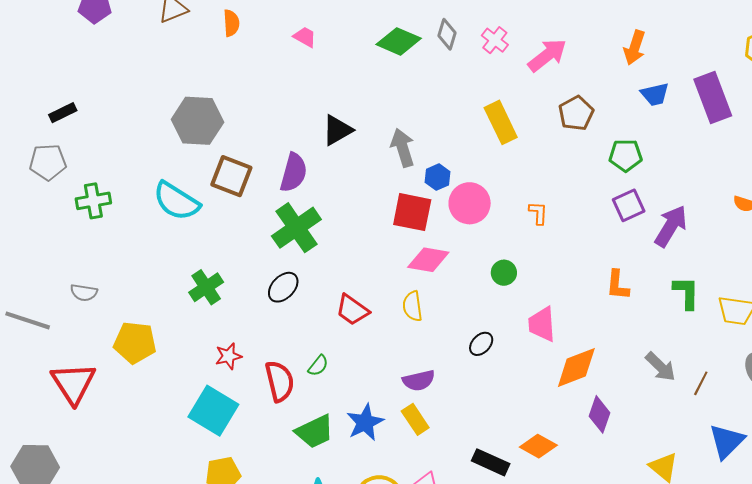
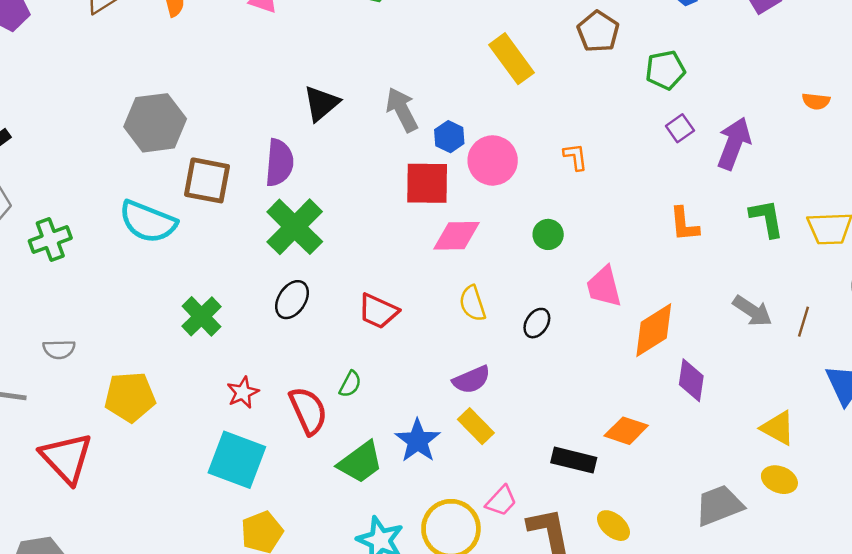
purple square: (629, 205) -> (680, 128), size x0.7
yellow semicircle: (413, 306) -> (472, 303), moved

